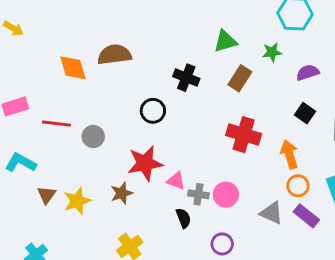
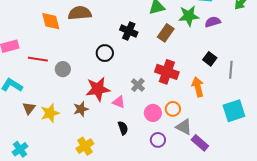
green star: (272, 52) -> (189, 16), size x1.5
purple semicircle: (308, 72) -> (213, 22), moved
orange circle: (298, 186) -> (173, 109), moved
gray cross: (198, 194) -> (138, 85), moved, turned 32
purple rectangle: (306, 216) -> (200, 143), moved
purple circle: (222, 244) -> (158, 140), moved

